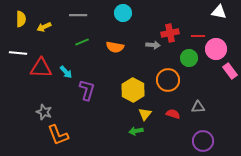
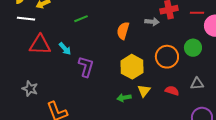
orange semicircle: (115, 47) -> (123, 31), moved, turned 96
white line: (18, 53) -> (26, 19), moved
green circle: (189, 58) -> (193, 48), moved
gray star: (44, 112) -> (30, 89), moved
green arrow: (136, 131) -> (124, 98), moved

